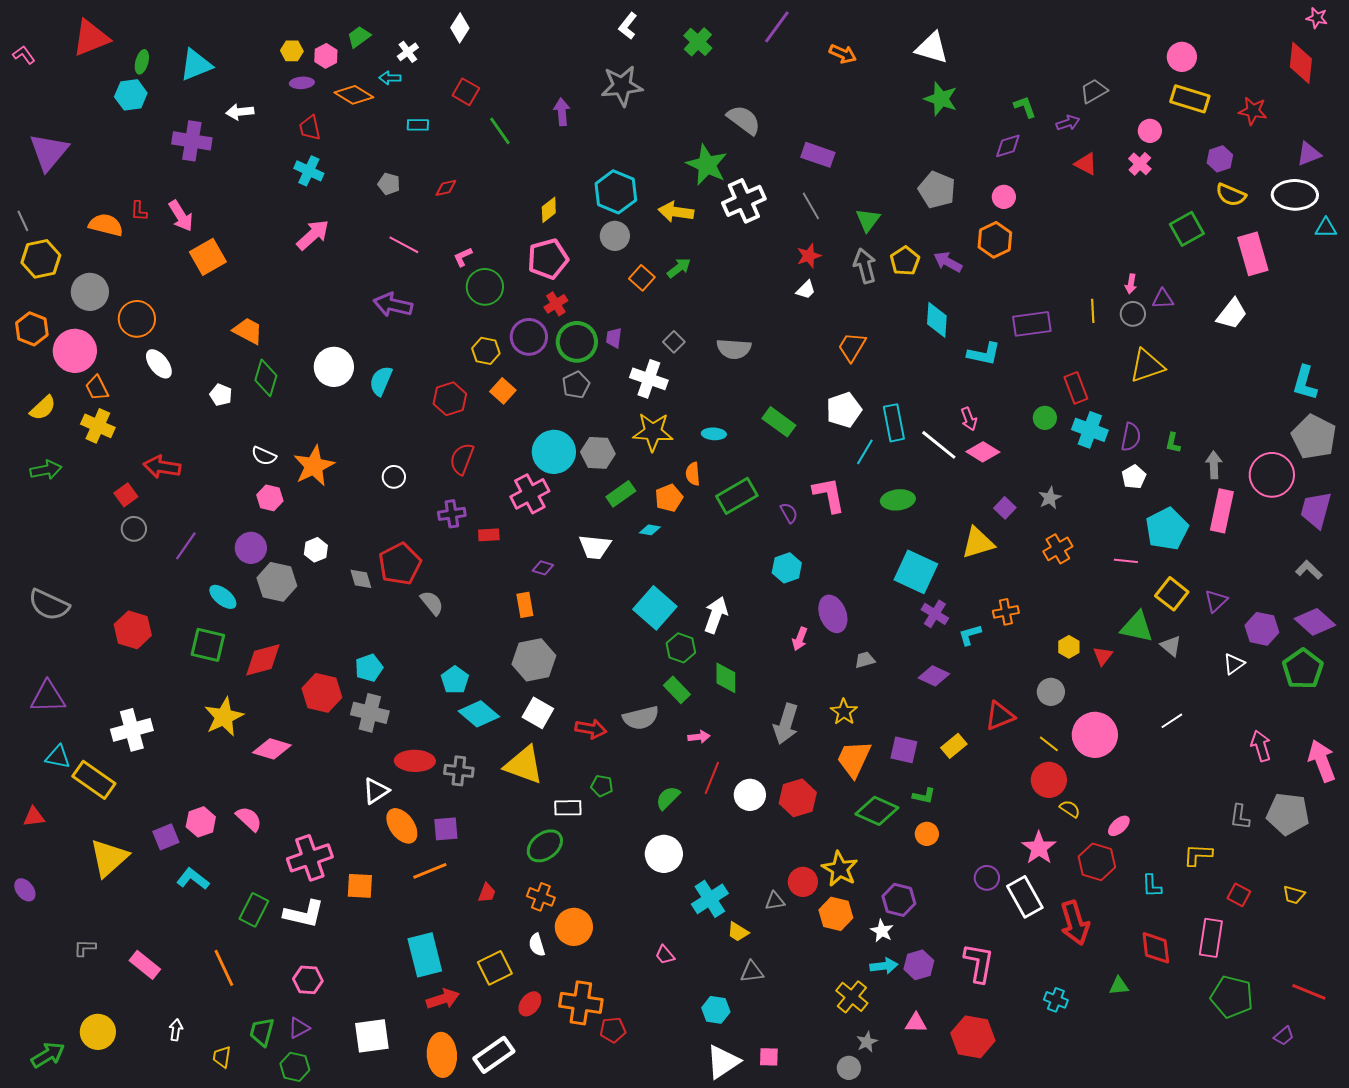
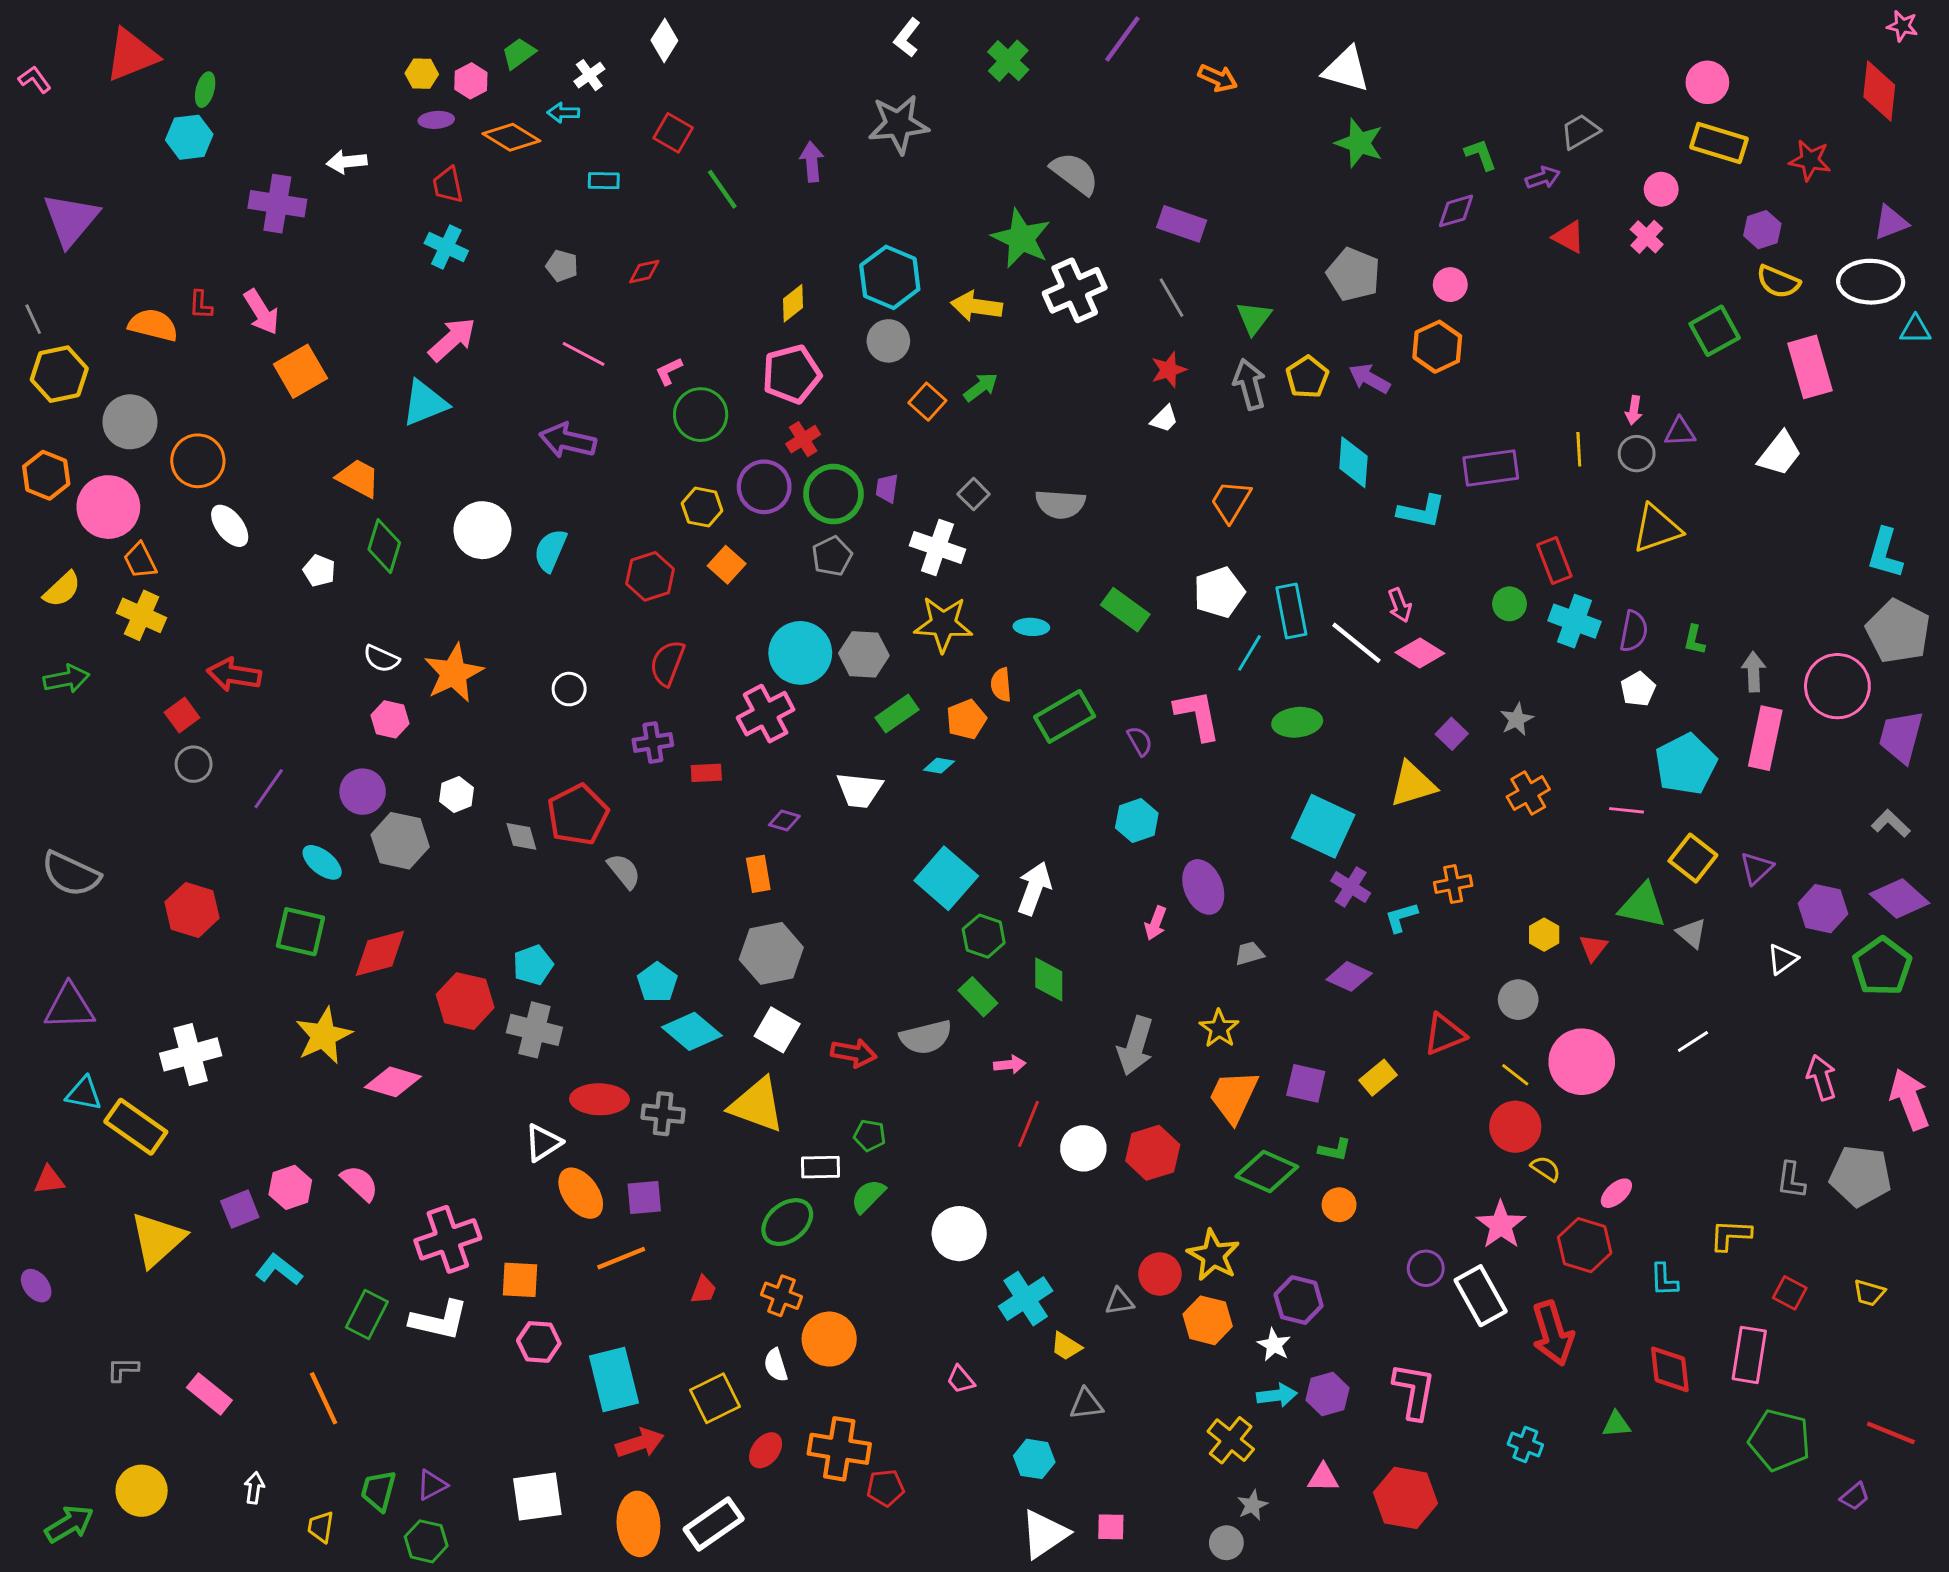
cyan triangle: (196, 65) -> (425, 403), moved
green semicircle: (668, 798) -> (868, 1196), moved
pink hexagon: (308, 980) -> (539, 1342), moved

